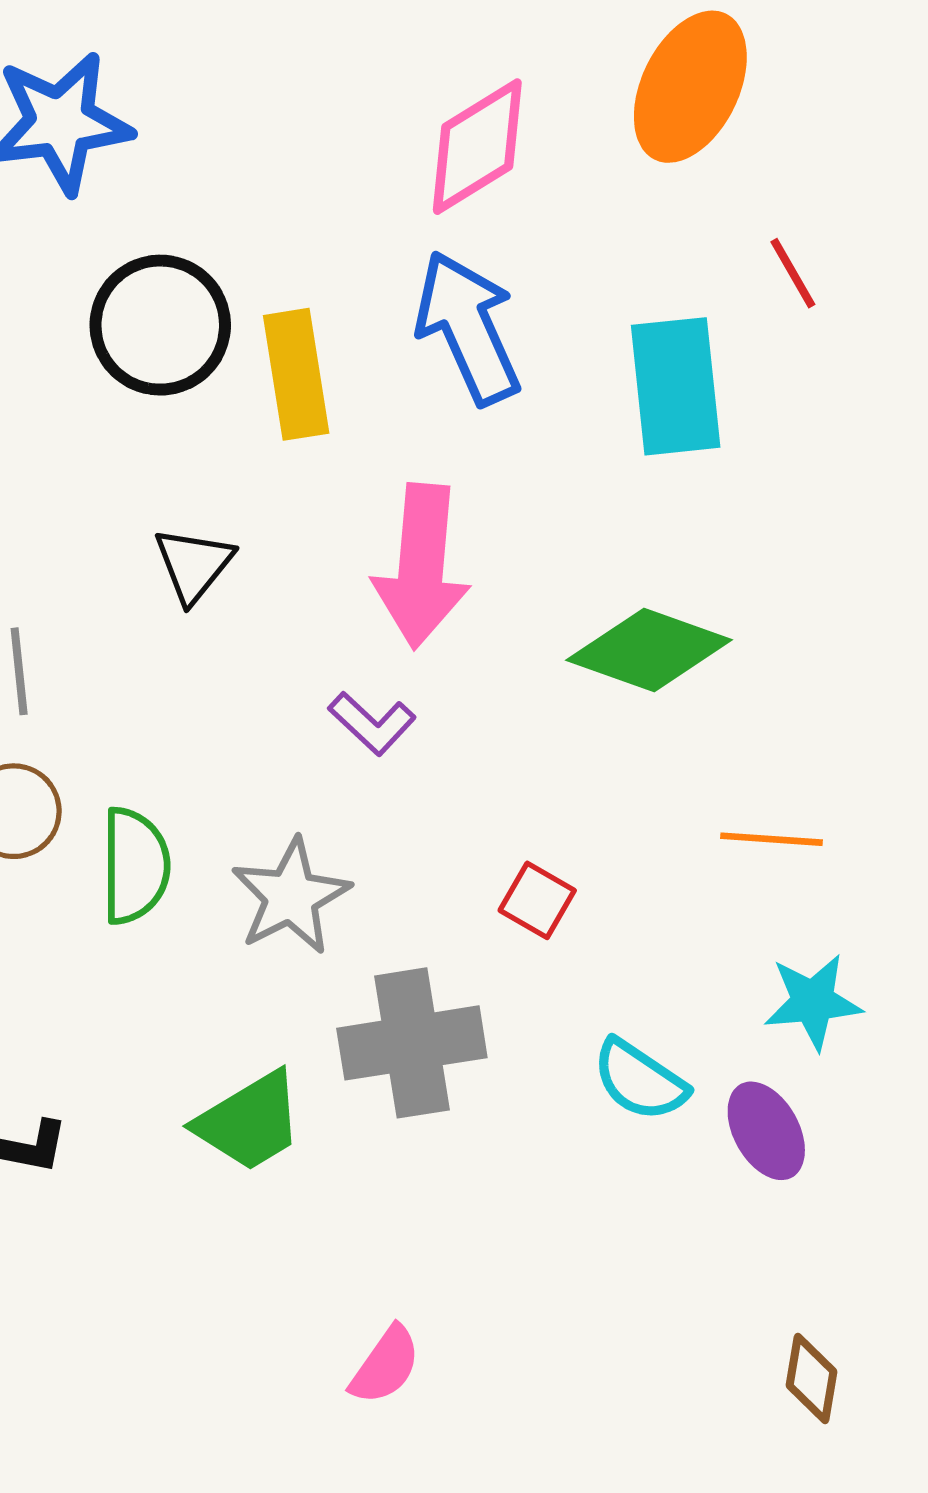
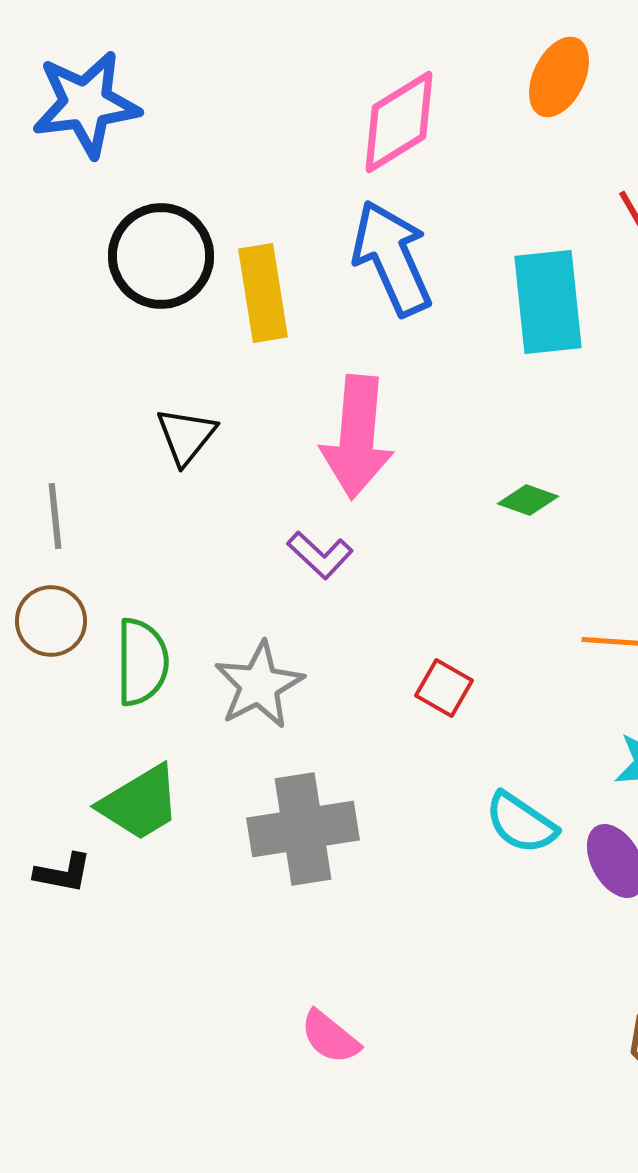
orange ellipse: (690, 87) -> (559, 77), size x0.7
green diamond: (649, 650) -> (528, 500), size x0.5
gray cross: (412, 1043) -> (303, 829), moved
green trapezoid: (250, 1121) -> (140, 803), moved
pink semicircle: (385, 1365) -> (330, 1037), turned 94

